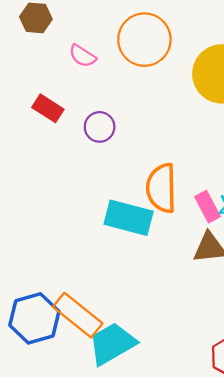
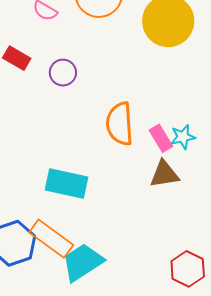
cyan rectangle: (129, 218) -> (66, 184), moved

